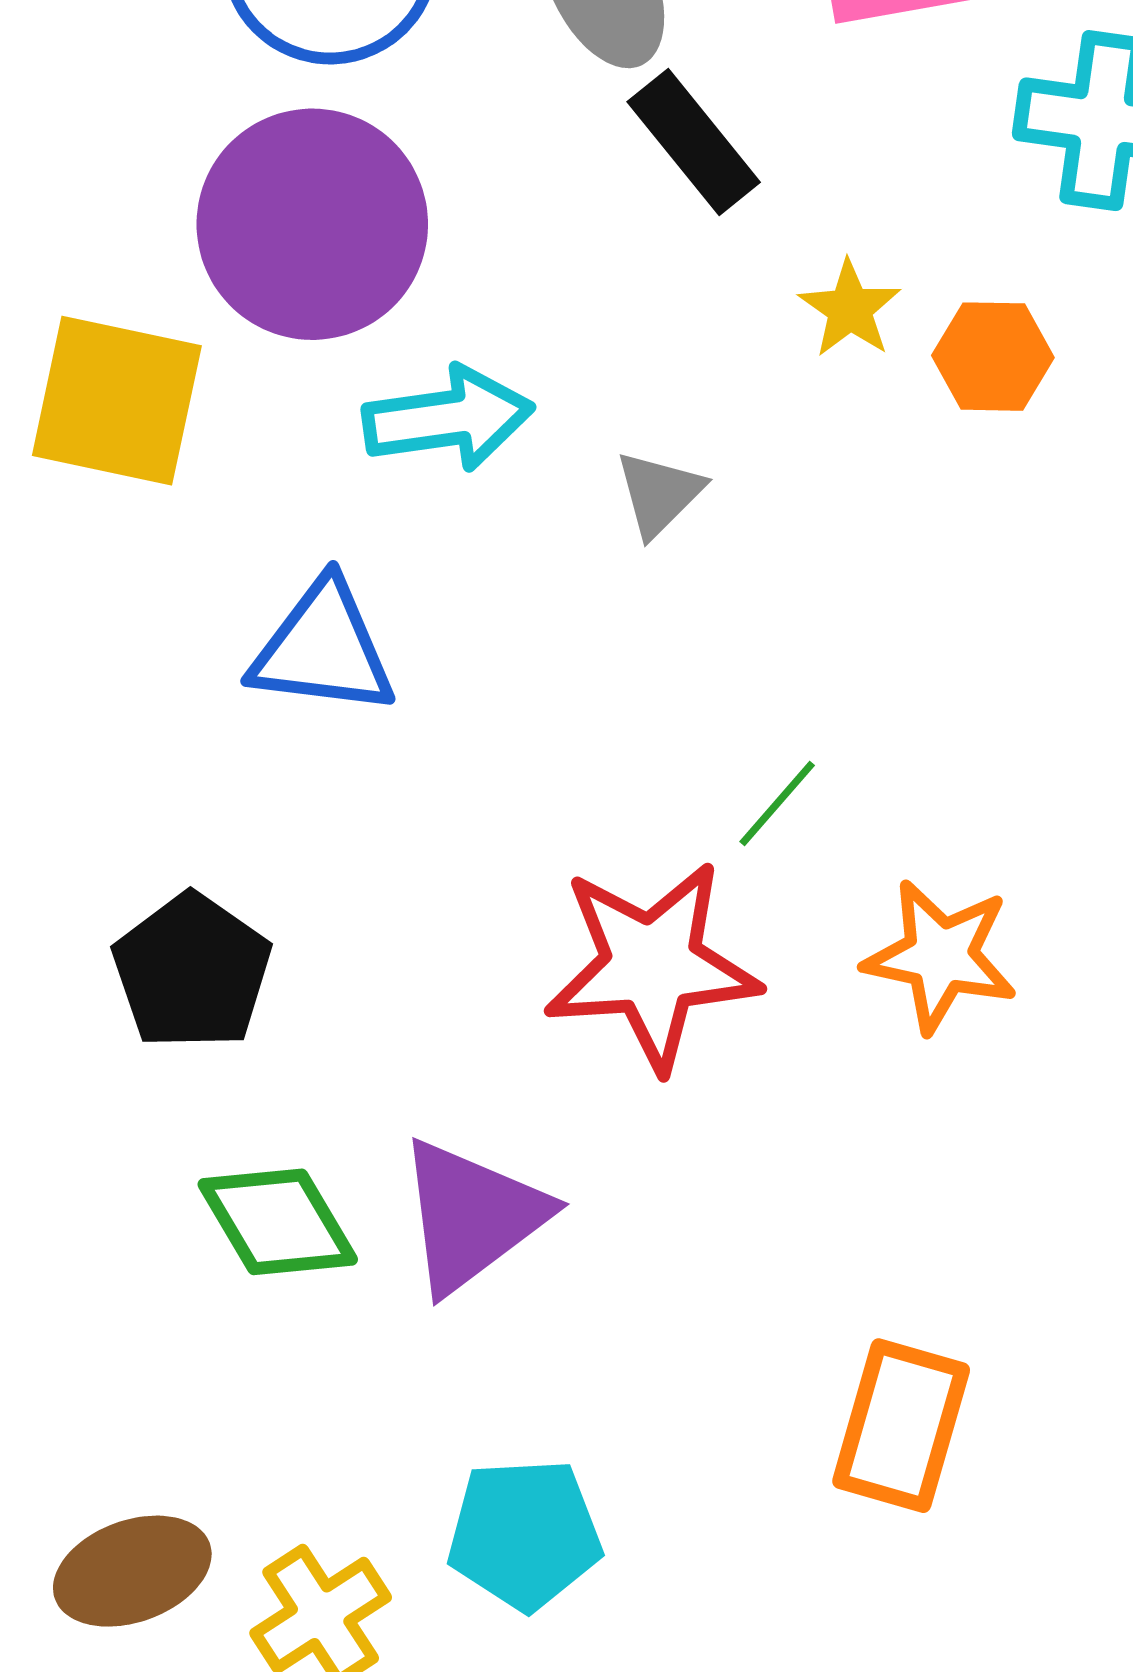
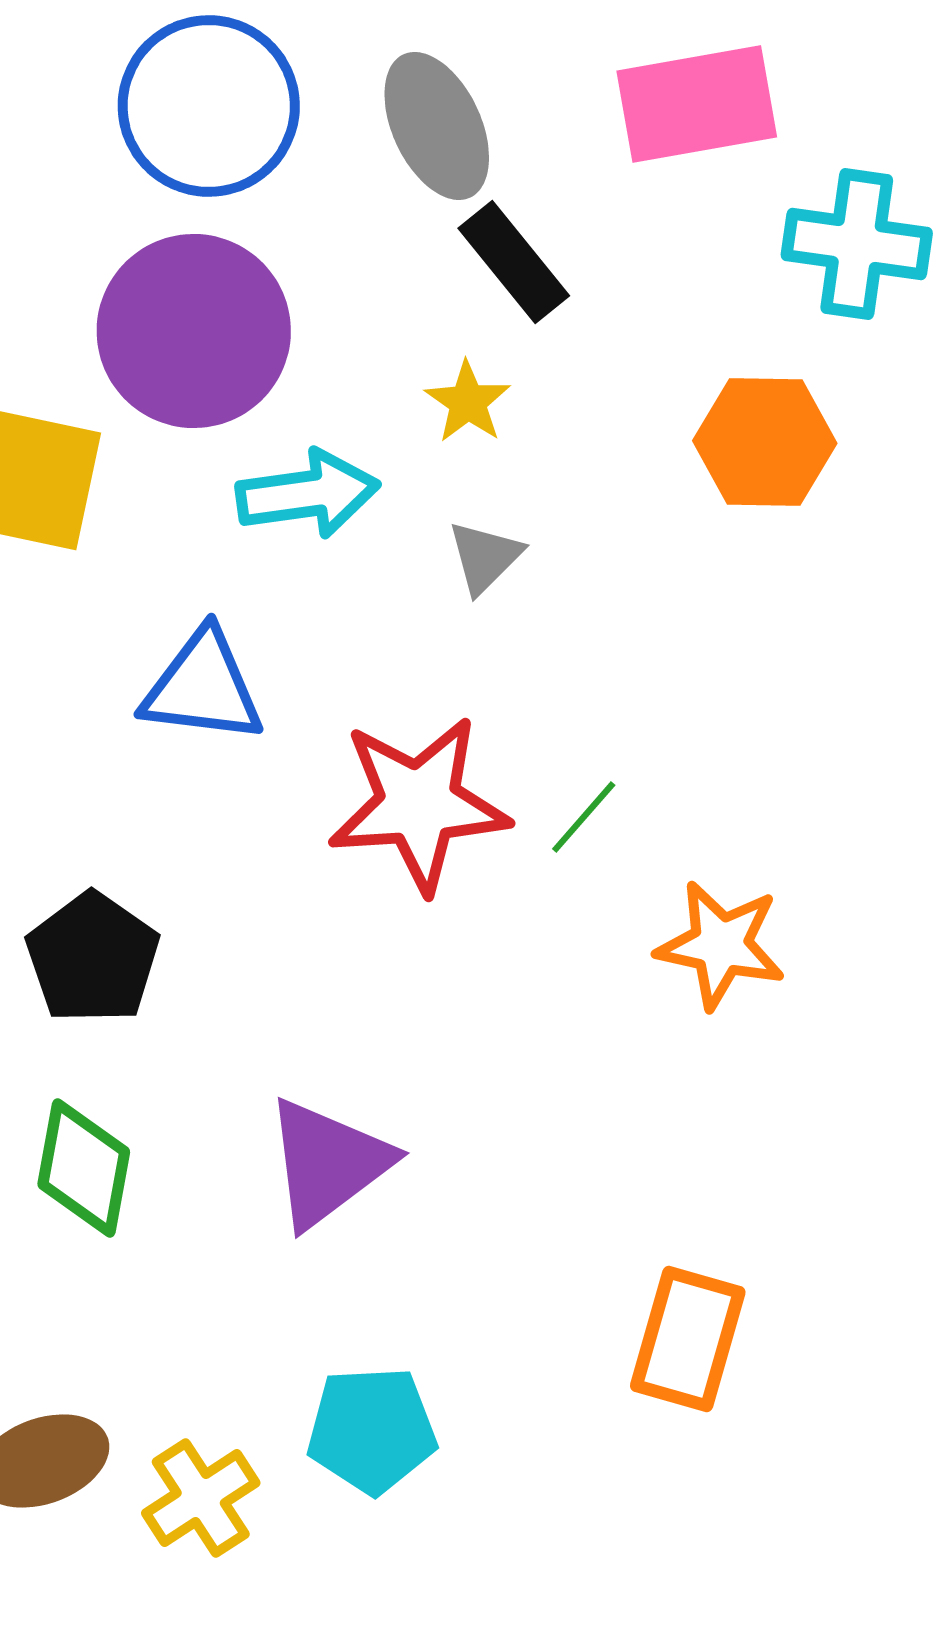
yellow star: (850, 309) -> (468, 402), moved
orange hexagon: (993, 357) -> (765, 442), size x1.4
red star: (652, 966) -> (419, 804), moved
green diamond: (278, 1222) -> (84, 1168), moved, turned 41

